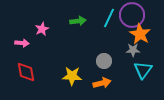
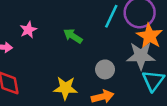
green arrow: (78, 21) -> (73, 36), moved, turned -140
gray star: (133, 50) -> (141, 56), size x1.6

